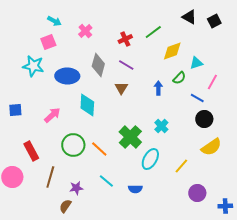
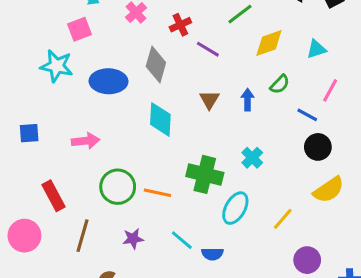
red cross: (125, 39) -> (180, 25), moved
cyan triangle: (196, 63) -> (316, 49), moved
purple line: (126, 65) -> (208, 49), moved
brown triangle: (121, 88) -> (209, 100), moved
cyan diamond: (87, 105) -> (160, 119), moved
pink arrow: (52, 115) -> (86, 141), turned 36
green cross: (130, 137) -> (205, 174), turned -30
orange line: (99, 149) -> (157, 193), turned -30
cyan line: (106, 181) -> (182, 240), moved
purple star: (76, 188) -> (133, 239), moved

